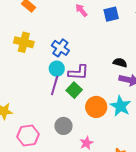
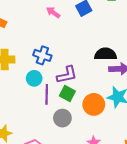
black semicircle: (120, 63) -> (106, 54), size x1.5
cyan circle: (57, 69) -> (34, 78), moved
gray circle: (64, 126) -> (62, 118), moved

